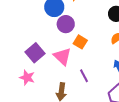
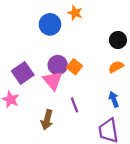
purple circle: (66, 24) -> (58, 65), moved

